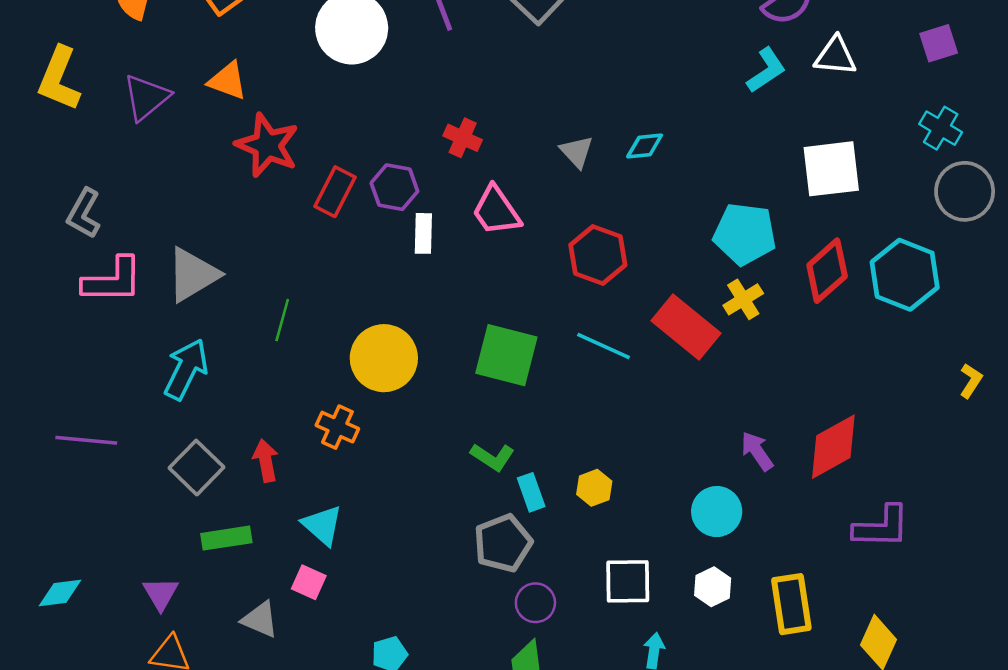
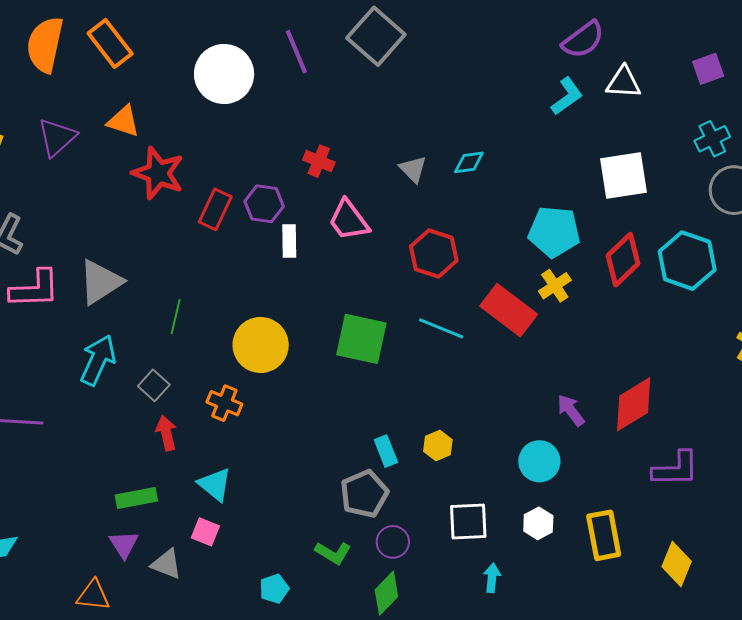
cyan cross: (941, 128) -> (712, 139), turned 36
green L-shape: (493, 457) -> (333, 553), moved
gray square: (196, 468) -> (154, 385), moved, size x0.7
purple triangle: (161, 594) -> (124, 544), moved

